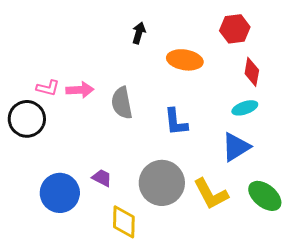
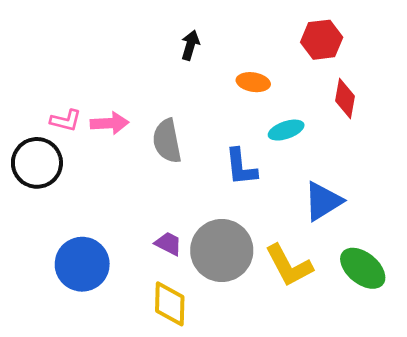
orange ellipse: (185, 60) -> (253, 82), size x0.7
cyan ellipse: (245, 108) -> (286, 130), moved
purple trapezoid: (102, 178) -> (168, 244), moved

